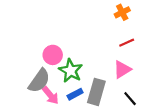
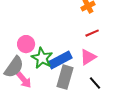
blue rectangle: (75, 94) -> (60, 60), moved, size x1.6

